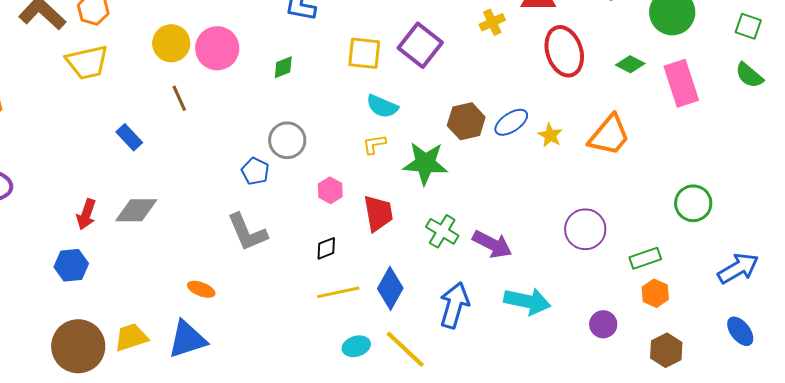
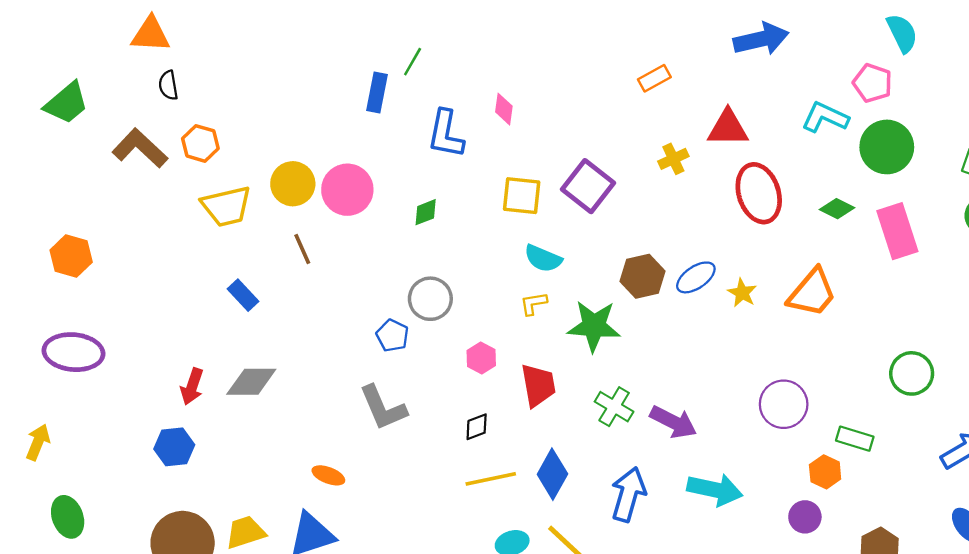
yellow trapezoid: (87, 62) -> (226, 206), moved
green rectangle: (645, 258) -> (855, 439), turned 36
orange hexagon: (655, 293) -> (825, 472), moved

